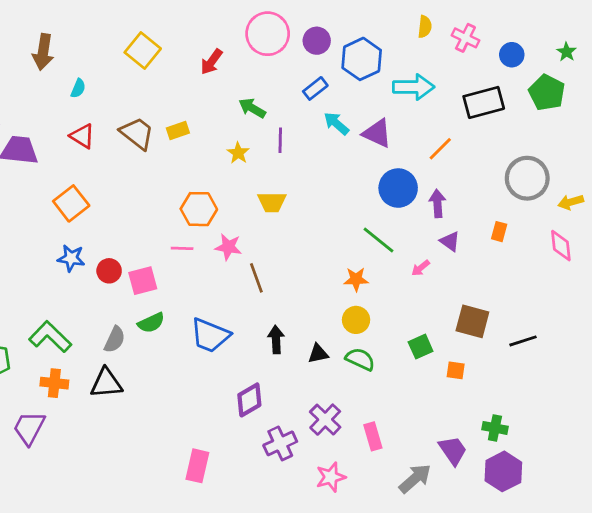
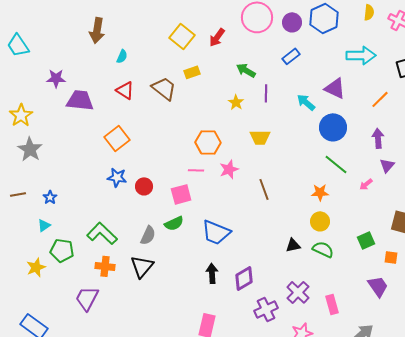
yellow square: (143, 51) -> (182, 36), moved
blue hexagon: (362, 59) -> (324, 18), moved
cyan arrow: (336, 123) -> (306, 102), moved
yellow rectangle: (178, 130) -> (192, 72), moved
blue circle: (398, 188) -> (333, 127), moved
purple triangle: (450, 241) -> (387, 165), turned 35
pink star: (228, 247) -> (229, 169), turned -30
brown line: (256, 278) -> (264, 189), moved
pink square: (143, 281) -> (181, 194), moved
black arrow: (276, 340) -> (212, 273), moved
black triangle: (106, 383) -> (142, 266), turned -45
purple trapezoid: (453, 450) -> (378, 286), moved

